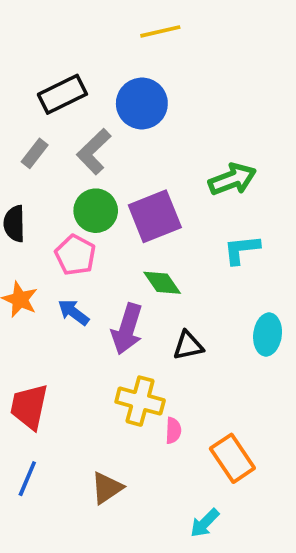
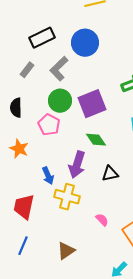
blue arrow: (73, 312) -> (48, 176), moved, turned -150
yellow cross: (140, 401) -> (67, 197), moved
pink semicircle: (173, 431) -> (102, 220), turned -48

